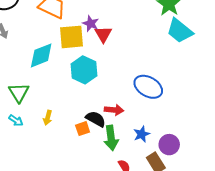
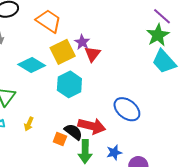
yellow square: (72, 37) -> (63, 52), turned -30
cyan diamond: (41, 55) -> (32, 65), turned 44
red arrow: (114, 110) -> (92, 126), size x1.5
orange square: (83, 129) -> (60, 139), turned 32

